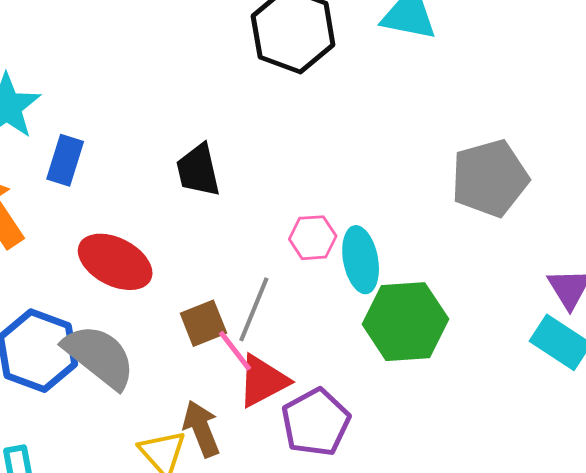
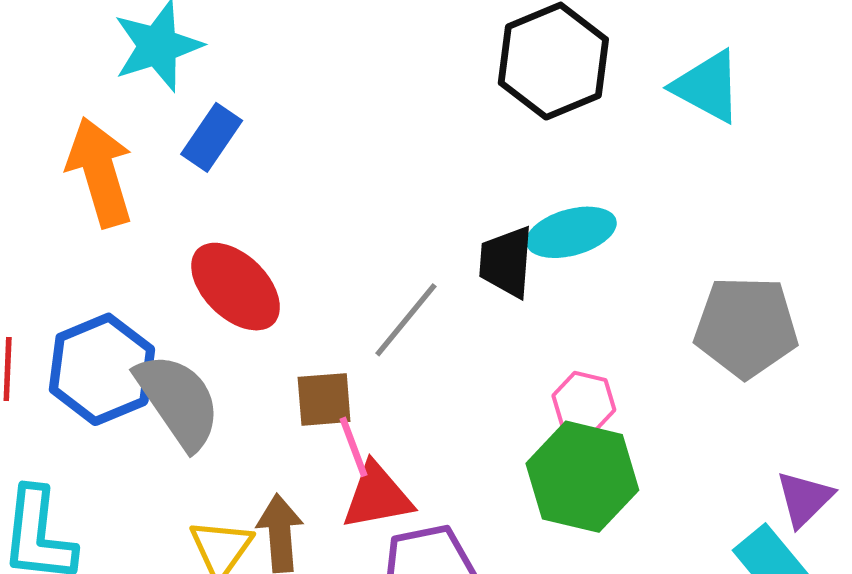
black trapezoid: (198, 170) -> (506, 262), moved
pink hexagon: (313, 238) -> (584, 403), moved
cyan ellipse: (361, 260) -> (571, 232), moved, turned 68
gray line: (254, 309) -> (406, 320), moved

